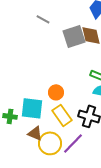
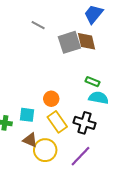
cyan square: (32, 108) -> (27, 115), size x0.7
purple line: (73, 143) -> (80, 156), moved

